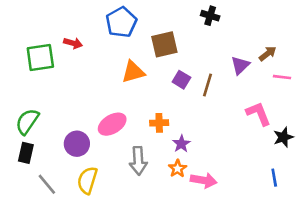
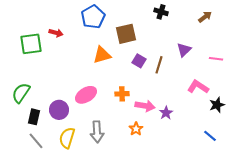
brown arrow: (268, 54) -> (205, 17), moved
pink L-shape: (258, 114) -> (198, 87), turned -35
purple star: (181, 144) -> (166, 113), moved
black rectangle: (26, 153) -> (34, 117), moved
gray arrow: (138, 161) -> (97, 132), moved
blue line: (274, 178) -> (210, 136), turned -40
pink arrow: (204, 180) -> (145, 106), moved

